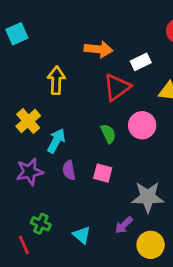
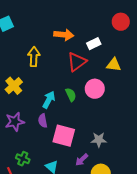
cyan arrow: (56, 141) -> (49, 100), moved
pink square: (103, 173) -> (64, 136), moved, size x1.6
gray star: (148, 197) -> (99, 140), size x0.7

